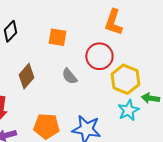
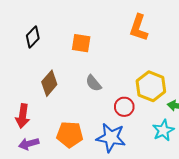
red circle: (99, 56) -> (124, 107), moved, size x0.7
cyan star: (128, 110) -> (163, 130), moved

